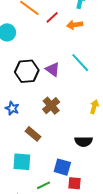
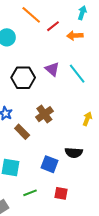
purple triangle: (53, 69) -> (52, 69), moved
brown rectangle: (33, 134) -> (22, 132), moved
blue square: (62, 167) -> (50, 164), moved

